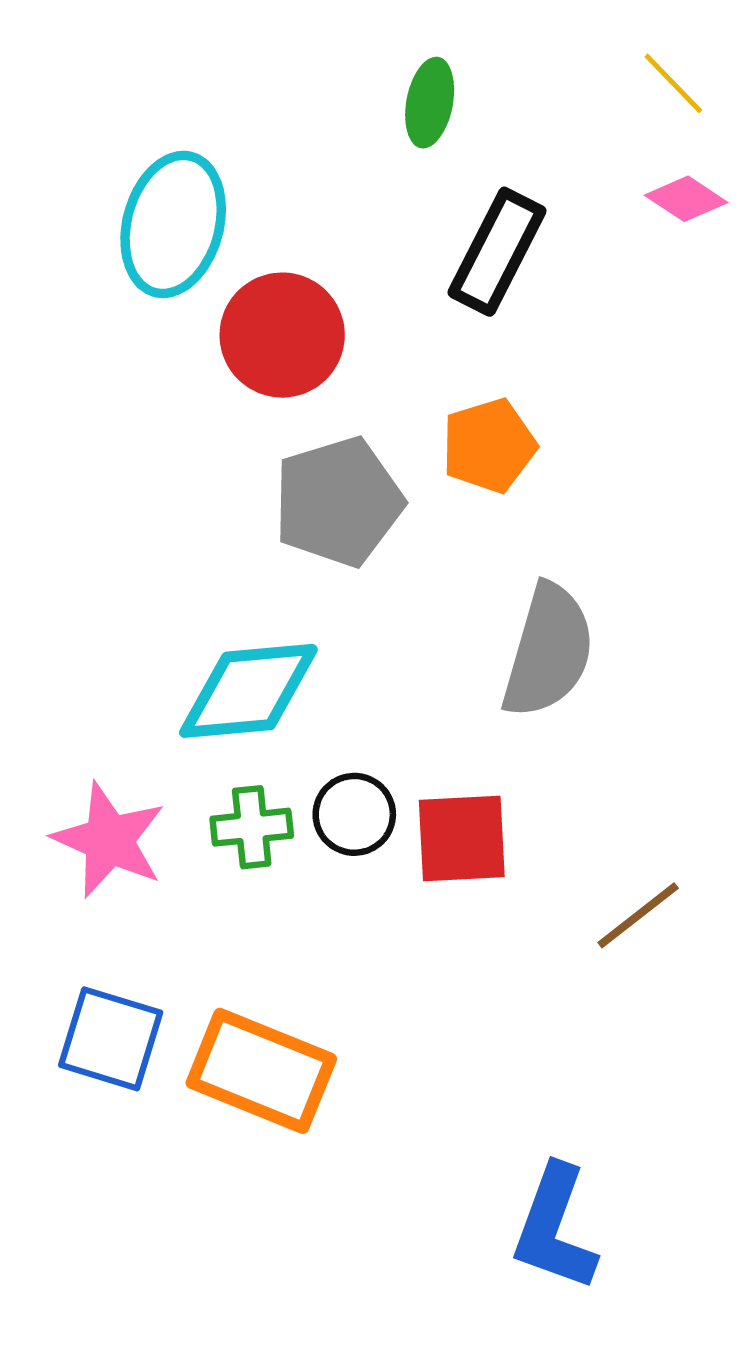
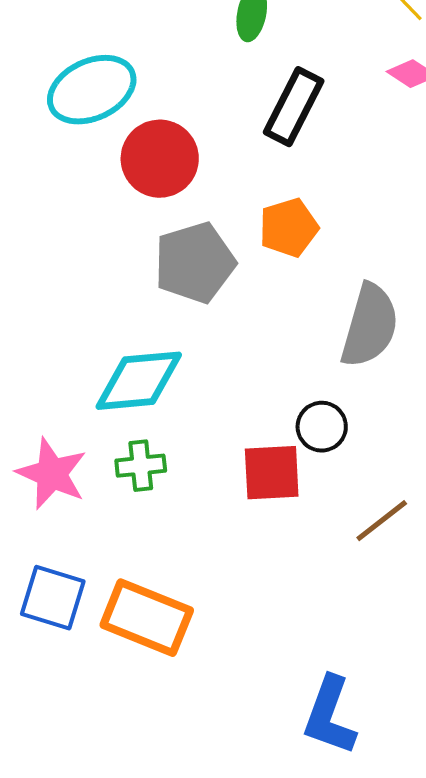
cyan ellipse: (173, 224) -> (92, 90), turned 50
gray semicircle: (548, 651) -> (370, 326), moved
black circle: (354, 814) -> (322, 427), moved

